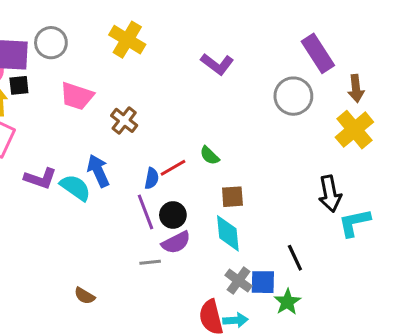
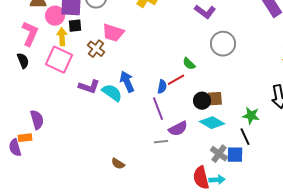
gray circle: (293, 96) -> (223, 44), moved
brown cross: (124, 120) -> (96, 49), moved
green semicircle: (210, 156) -> (189, 64), moved
black circle: (173, 215) -> (202, 101), moved
cyan diamond: (228, 233) -> (212, 123), turned -55
black line: (295, 258) -> (245, 137), moved
green star: (287, 302) -> (251, 116), moved, turned -30

